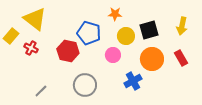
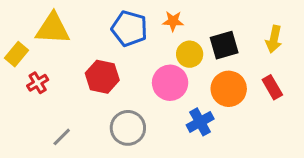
yellow triangle: (35, 19) -> (53, 29), turned -35
blue pentagon: (89, 33) -> (129, 29), moved
red cross: (31, 48) -> (38, 83), moved, turned 32
pink circle: (113, 55) -> (170, 83), size x1.5

